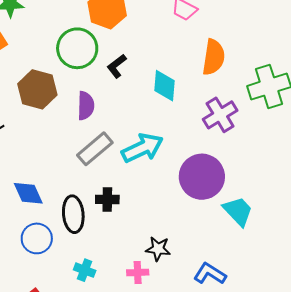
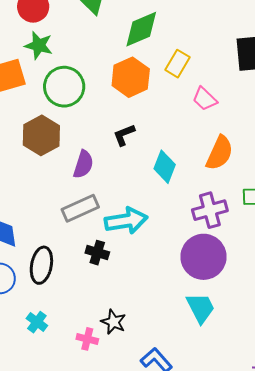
green circle: (77, 48) -> (64, 87), moved
purple circle: (202, 177) -> (204, 257), moved
black cross: (107, 199) -> (97, 253), moved

